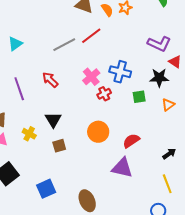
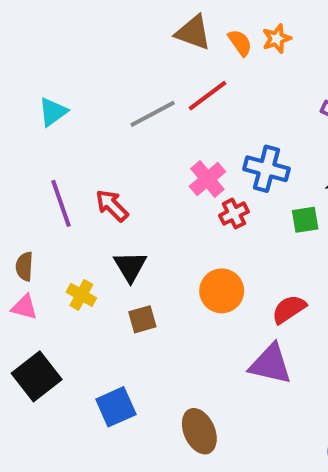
red arrow: (50, 80) -> (112, 205), moved

